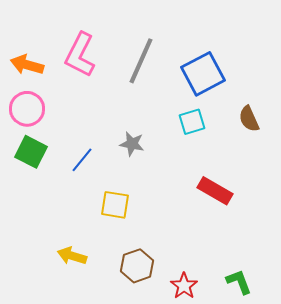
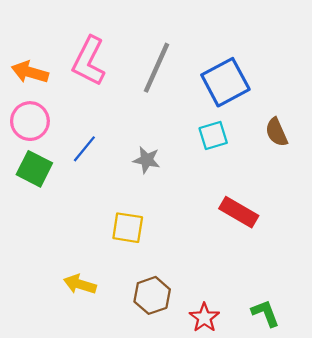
blue line: (82, 160) -> (84, 149), moved

